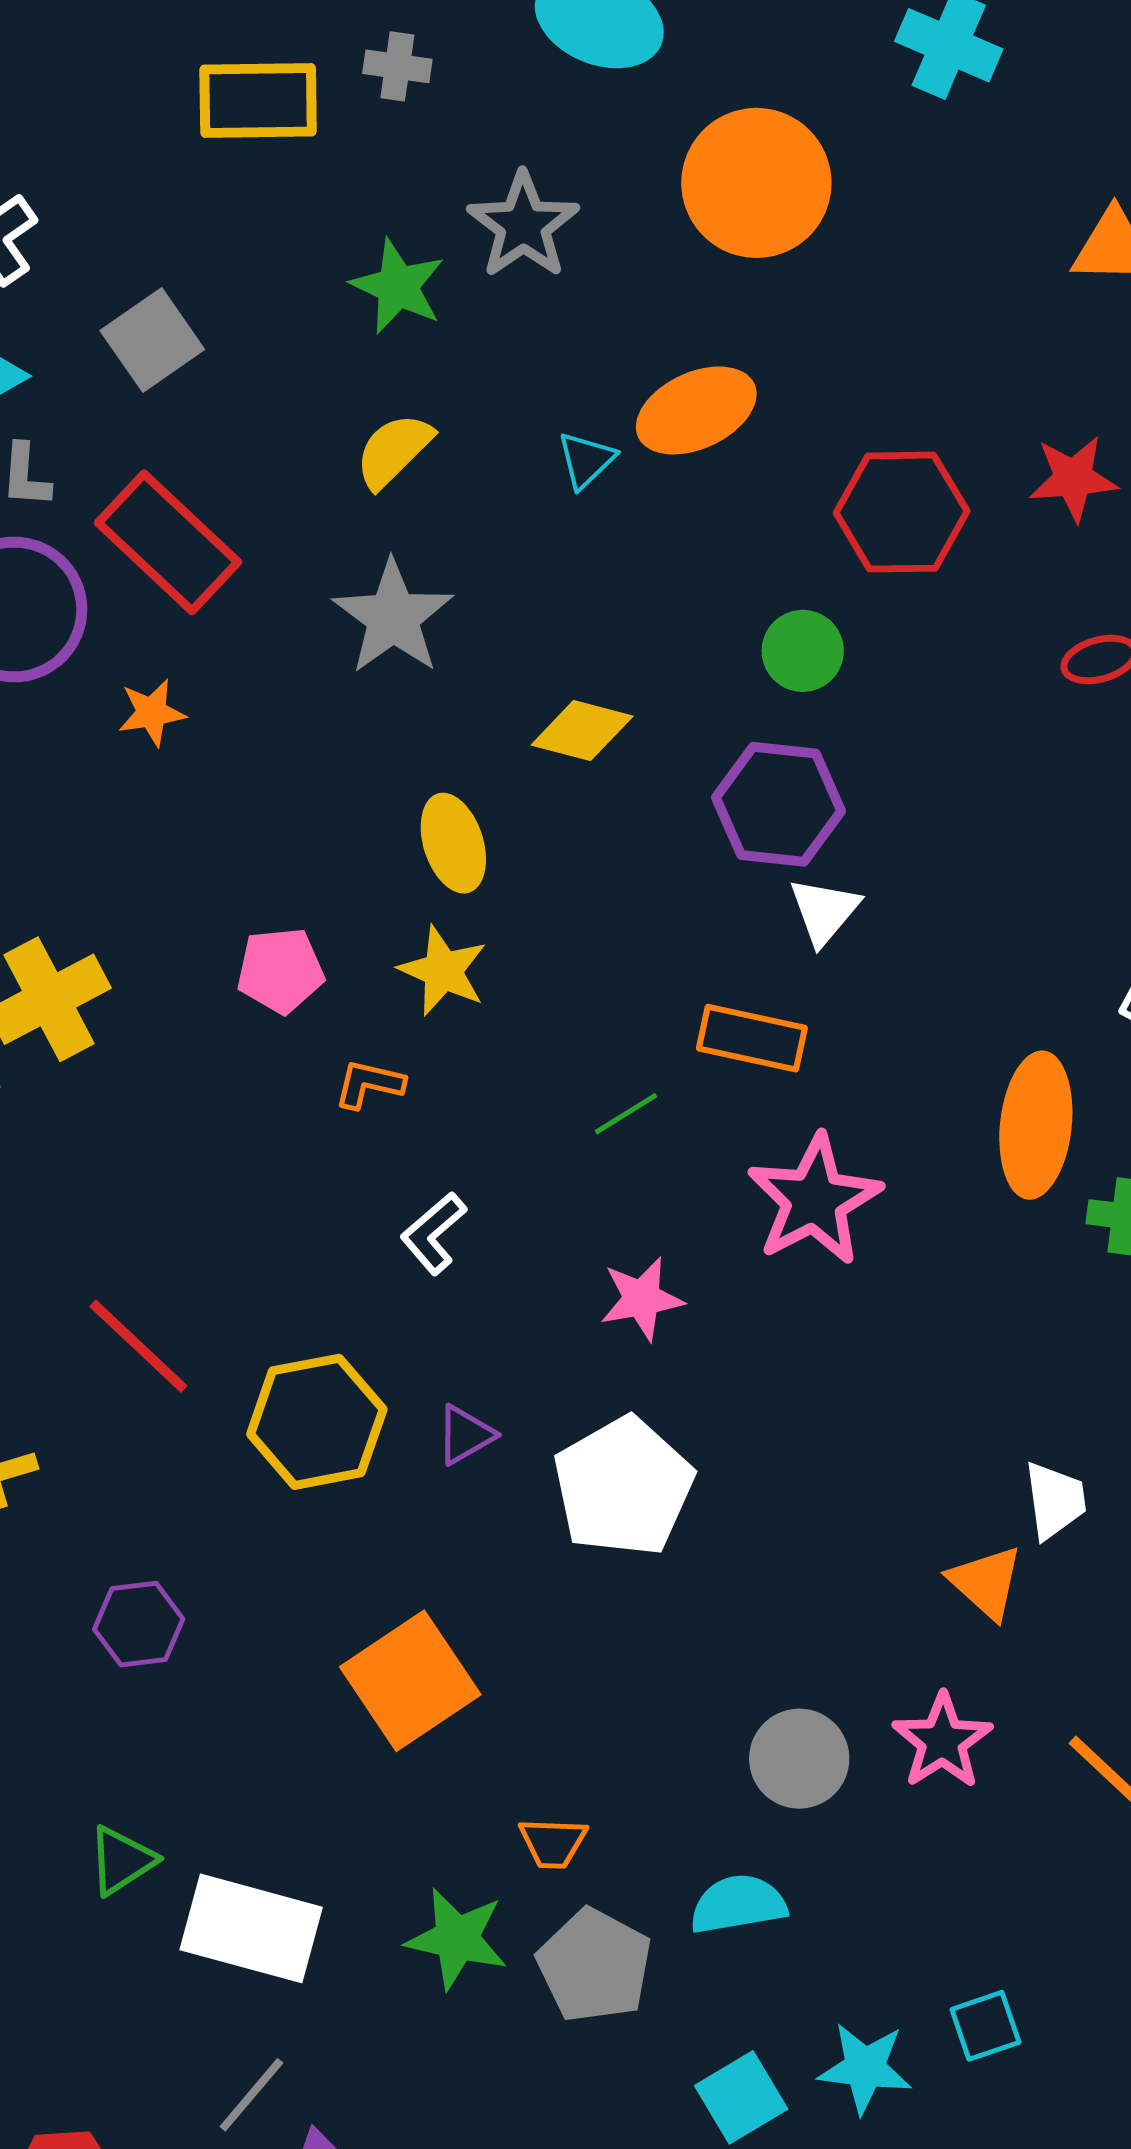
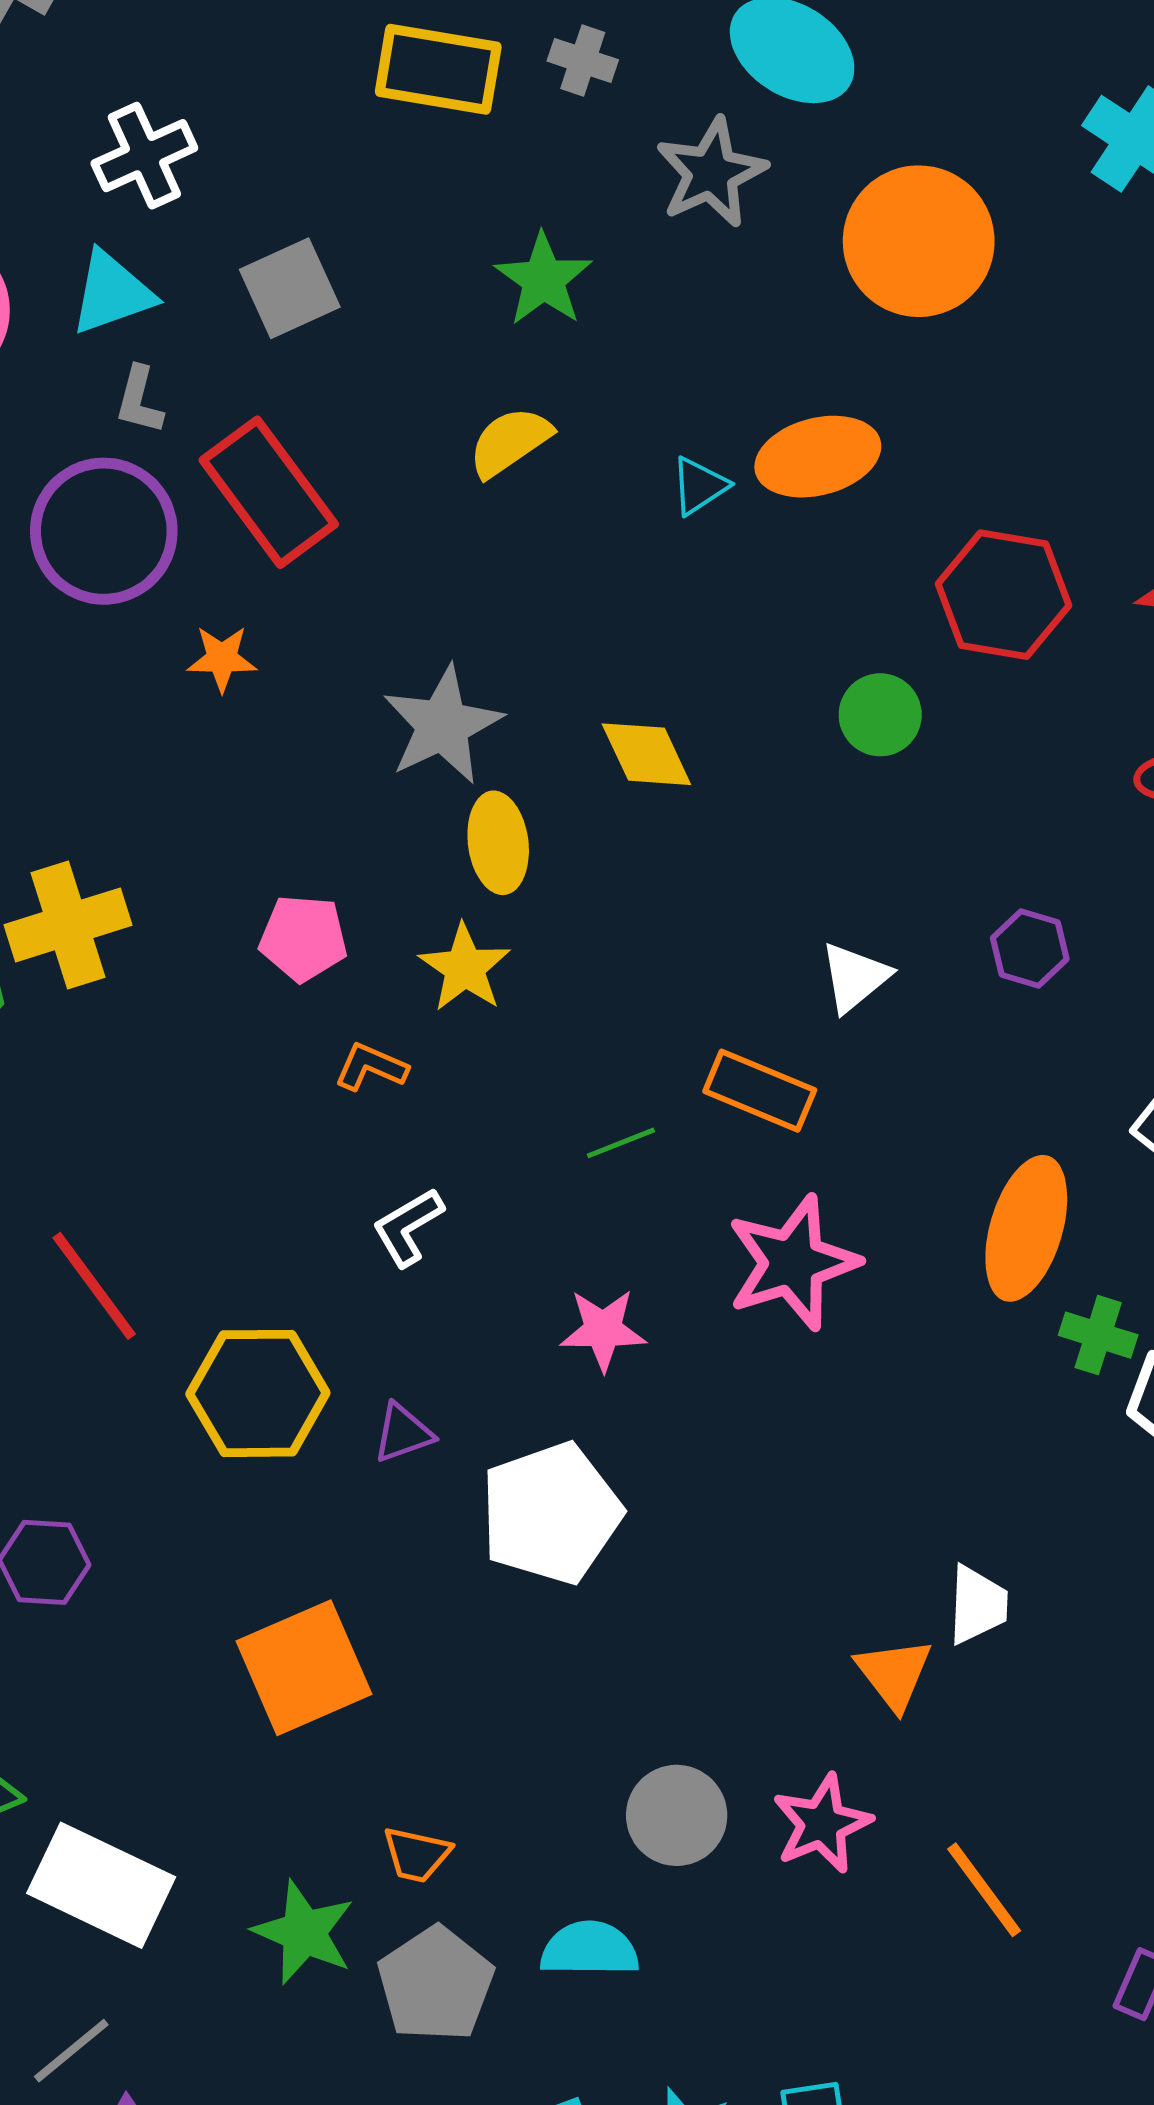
gray star: (523, 225) -> (711, 173), moved
gray star: (393, 617) -> (443, 725), moved
yellow diamond: (582, 731) -> (646, 754), turned 40
purple hexagon: (778, 804) -> (1030, 948), moved, size x0.6

